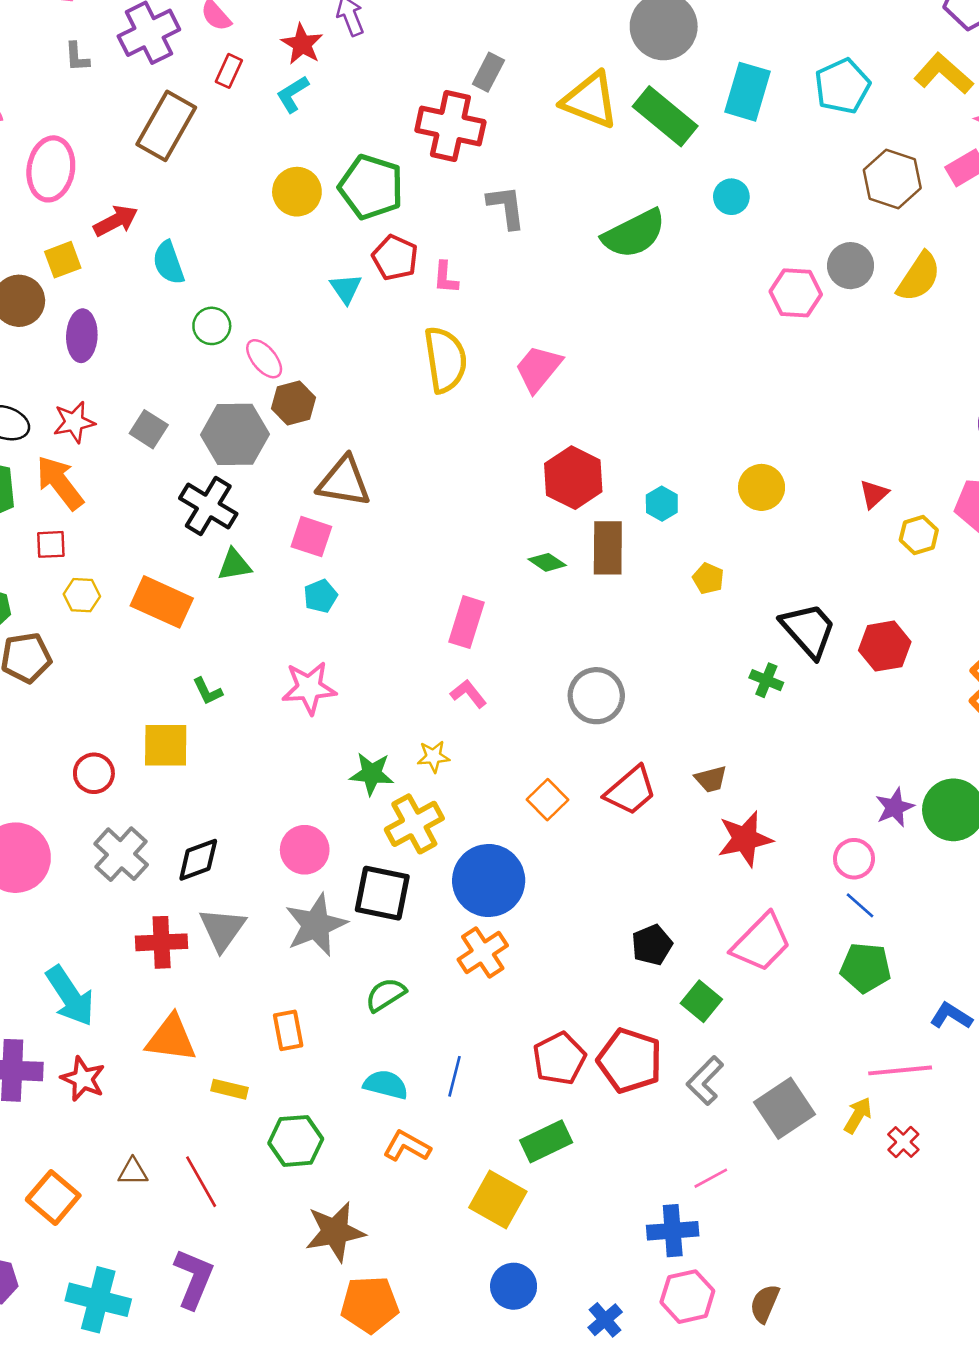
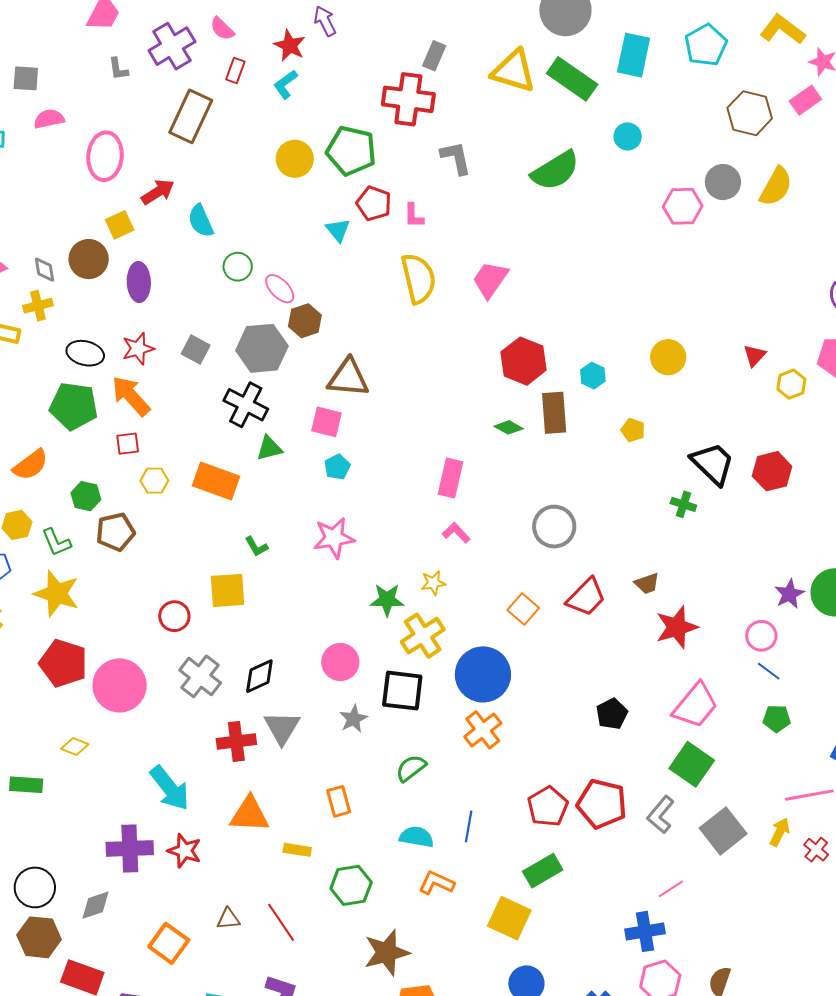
gray star: (316, 925) -> (353, 719), size x0.6
green pentagon: (865, 968) -> (777, 719), size x0.7
green square: (701, 1001) -> (692, 764), moved, size x1.4

